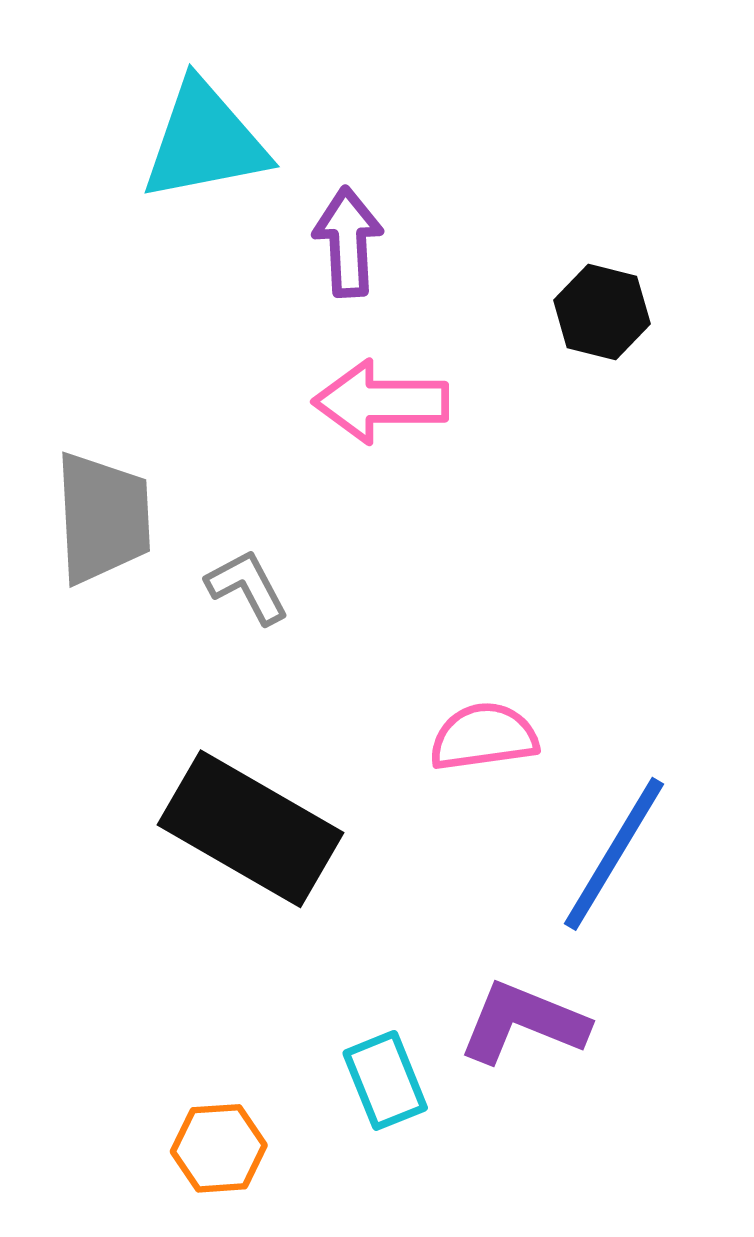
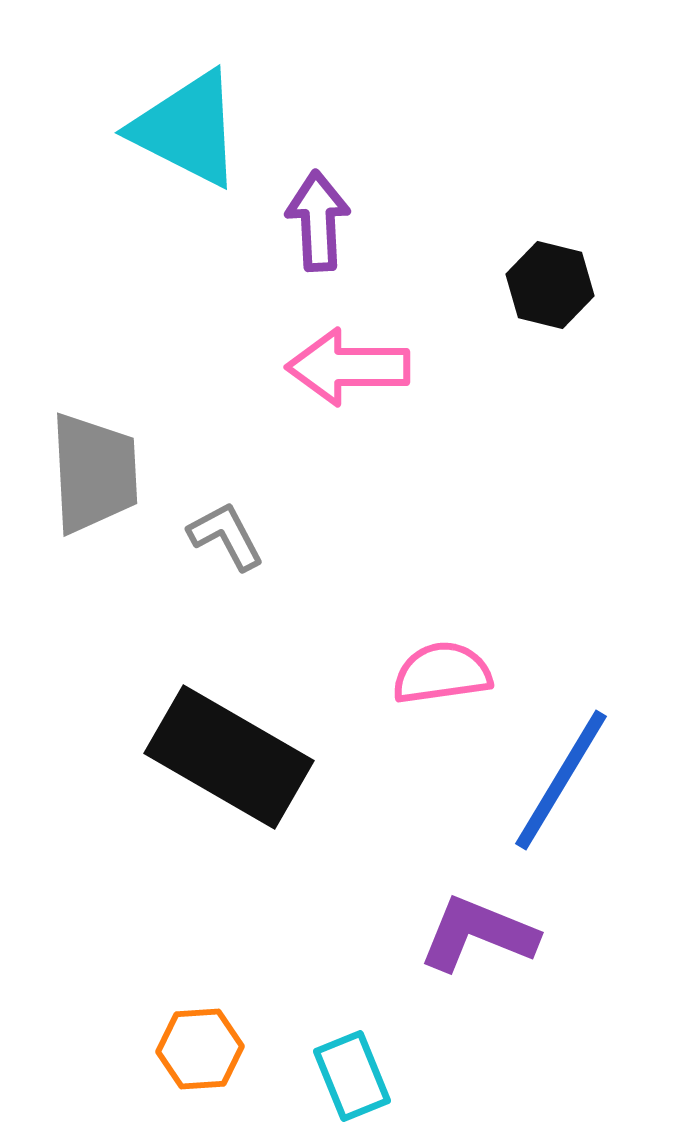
cyan triangle: (205, 141) -> (187, 129), turned 38
cyan rectangle: (385, 1080) -> (352, 1076), moved

